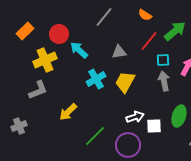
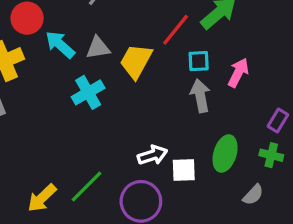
gray triangle: (119, 52) -> (98, 48), moved
yellow trapezoid: (125, 82) -> (136, 61), moved
yellow arrow: (68, 112) -> (42, 198), moved

